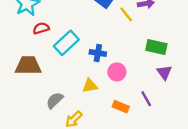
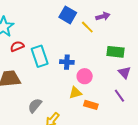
cyan rectangle: (66, 43) -> (40, 56), turned -60
yellow triangle: (90, 86) -> (75, 93), moved
purple line: (146, 99) -> (119, 96), moved

